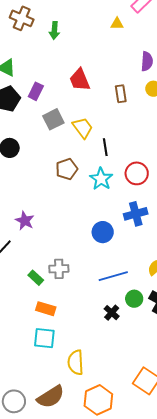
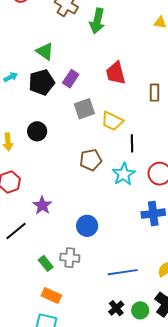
green arrow: (54, 31) -> (97, 21), size x1.4
yellow trapezoid: (83, 128) -> (112, 121), turned 145
blue circle: (103, 232) -> (87, 226), moved
green circle: (134, 299) -> (140, 310), moved

